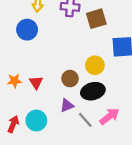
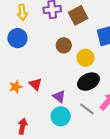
brown circle: (70, 79) -> (64, 45), moved
purple triangle: (67, 105) -> (59, 96), moved, turned -48
cyan circle: (36, 121) -> (61, 116), moved

